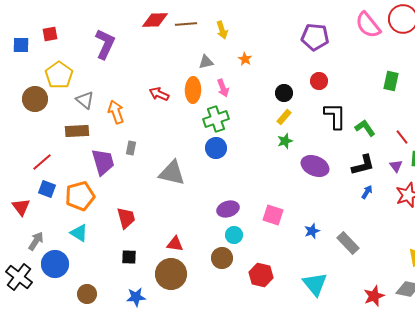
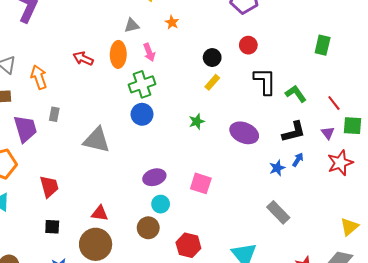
green star: (285, 141) -> (197, 121), moved
blue star: (312, 231) -> (277, 168), moved

